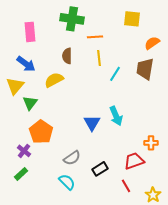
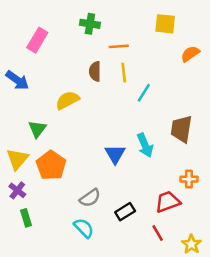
green cross: (72, 19) -> (90, 24), size x0.7
pink rectangle: (30, 32) -> (37, 40), turned 36
brown semicircle: (67, 56) -> (95, 71), moved
blue arrow: (26, 64) -> (17, 80), moved
brown trapezoid: (145, 69) -> (181, 129), moved
yellow triangle: (15, 86) -> (17, 159), moved
purple cross: (24, 151) -> (17, 190), moved
green rectangle: (21, 174) -> (26, 218), turned -64

